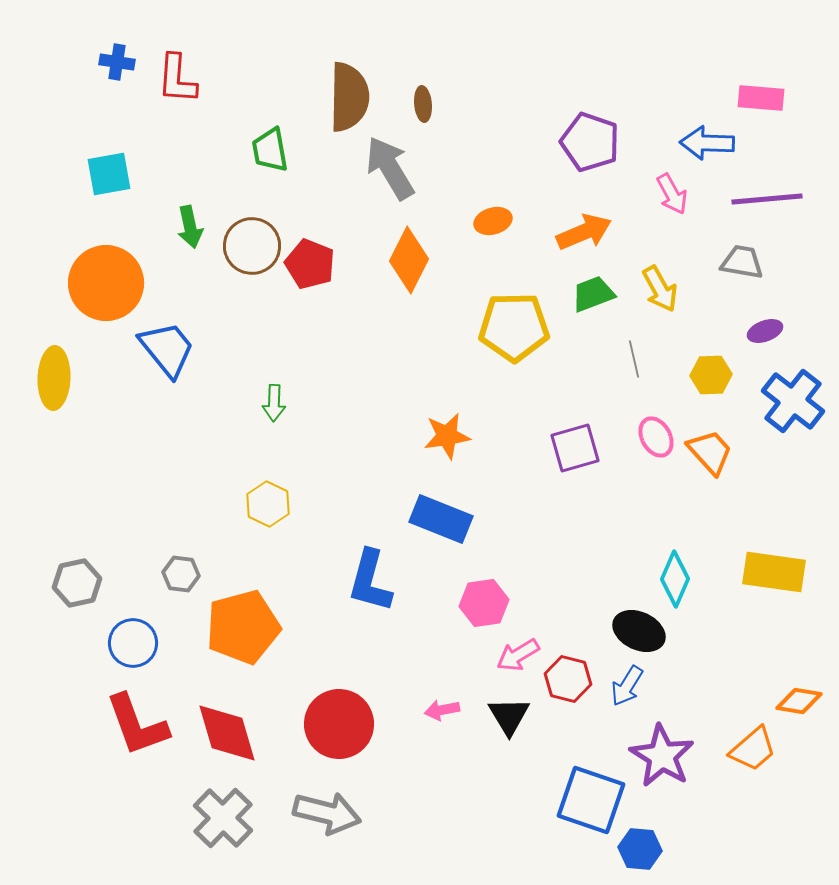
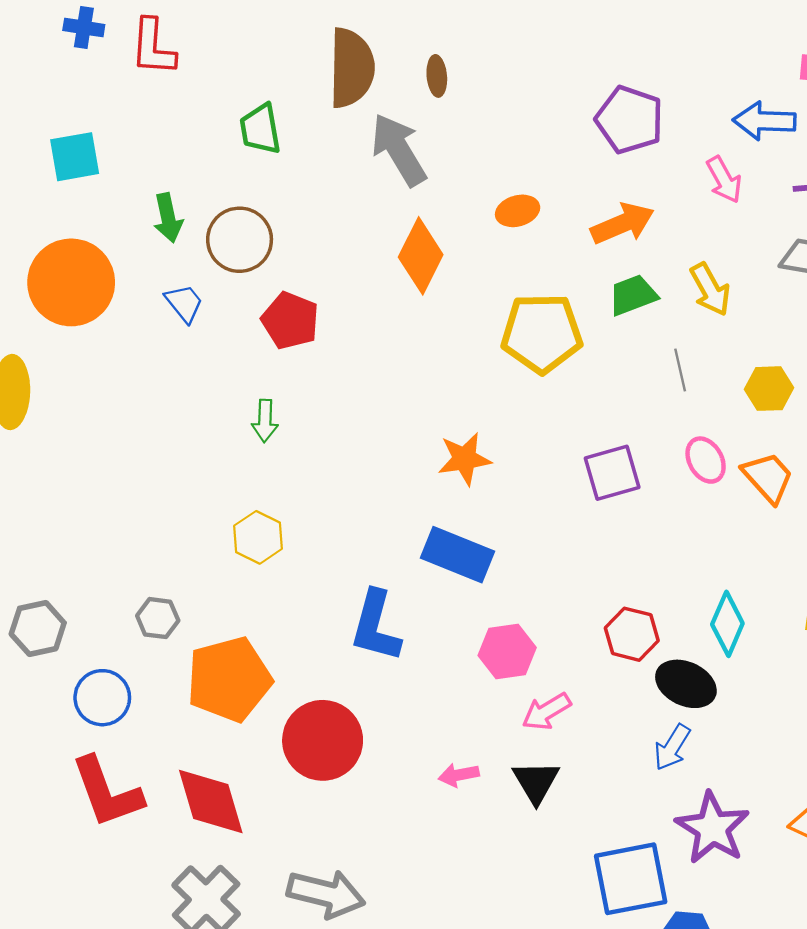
red pentagon: (310, 264) -> (290, 320), moved
blue trapezoid: (167, 349) -> (184, 303), moved, size x0.6
red hexagon: (568, 679) -> (632, 634), moved
red circle: (339, 724) -> (323, 740), moved
blue square: (591, 800) -> (631, 879), turned -30

